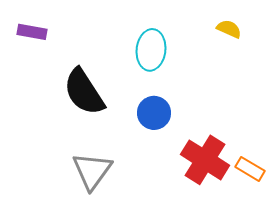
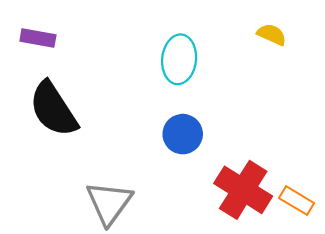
black semicircle: (84, 92) -> (53, 109), moved

